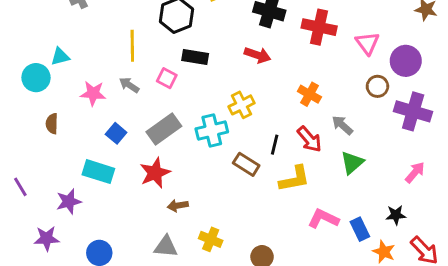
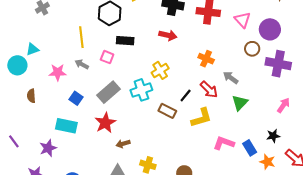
black line: (275, 145) -> (186, 96), turned 32

